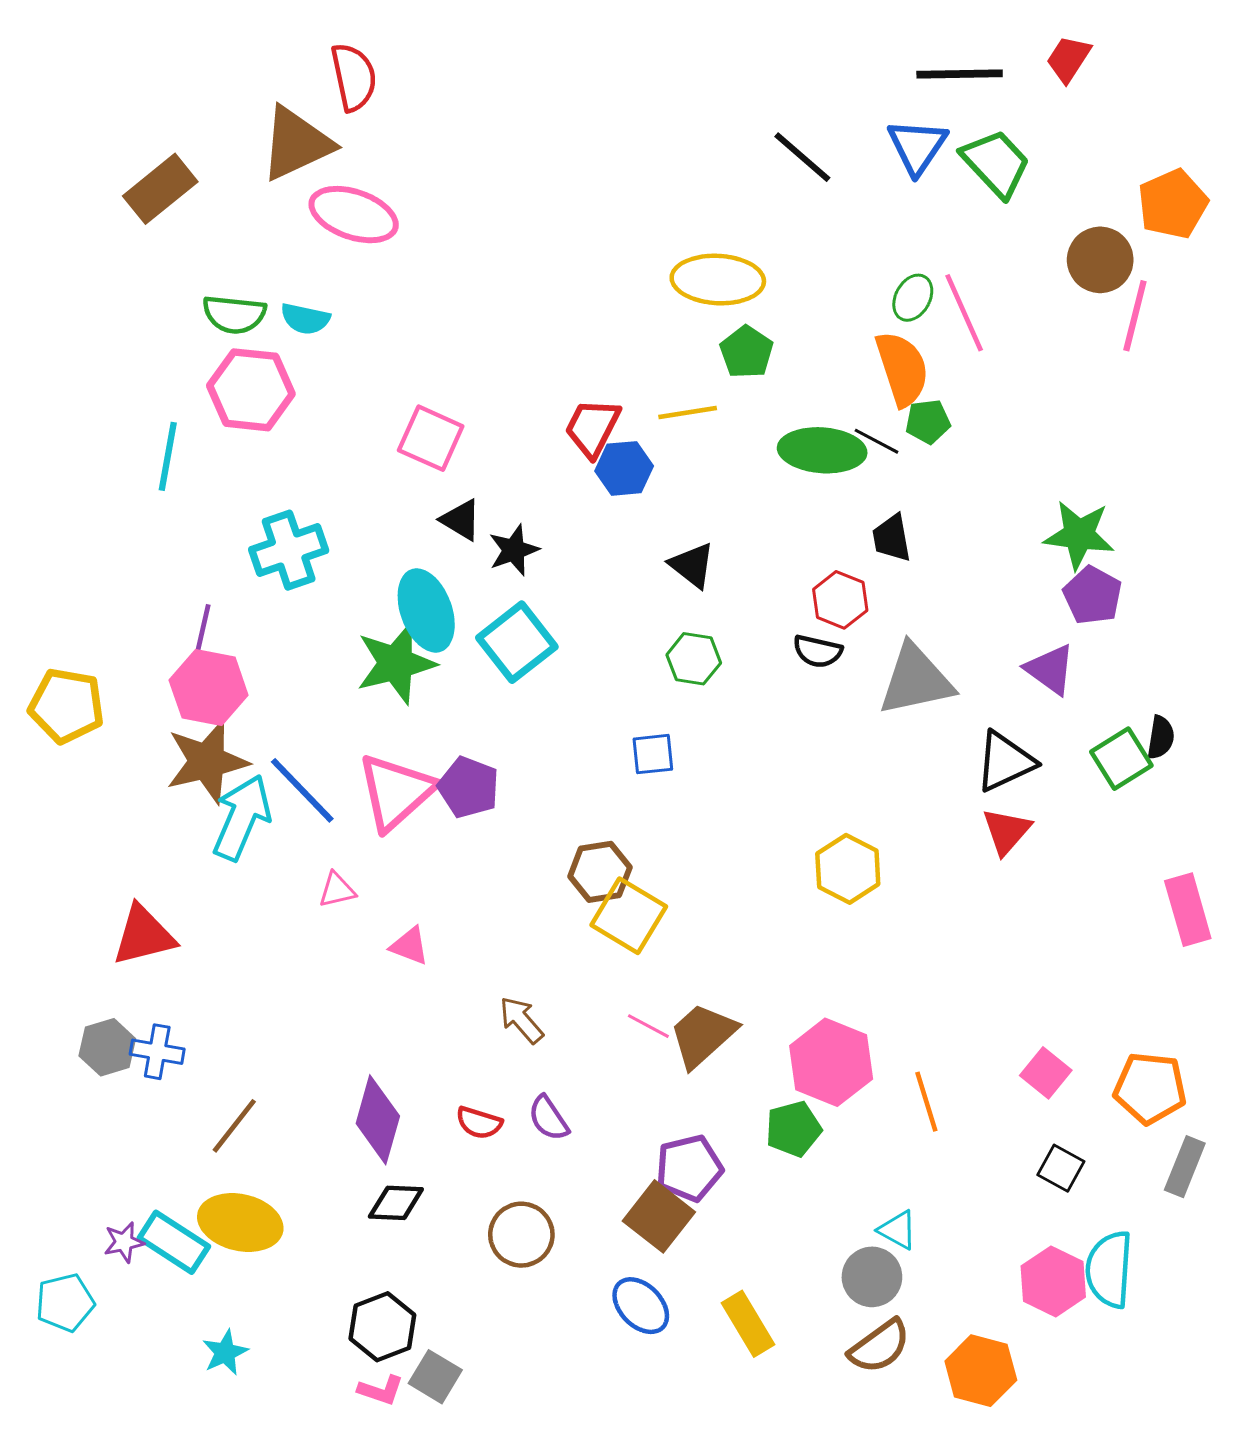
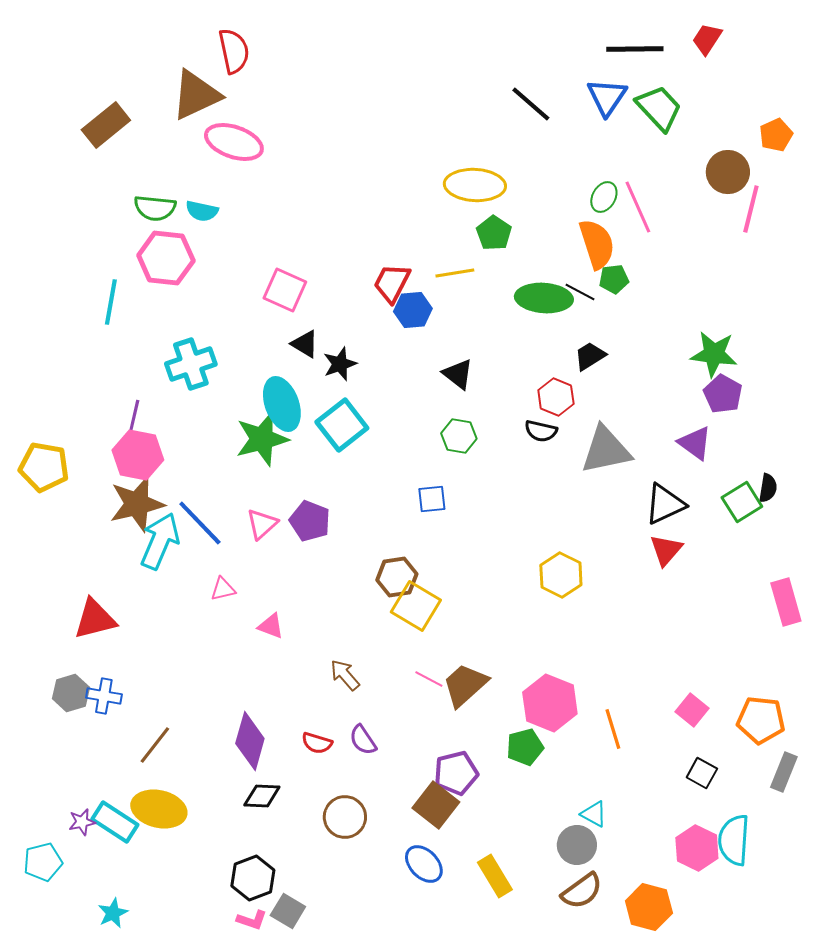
orange pentagon: (1173, 204) -> (776, 135), size x0.7
black trapezoid: (892, 538) -> (590, 356), turned 68
pink triangle: (396, 792) -> (262, 524), size x0.6
cyan star: (225, 1352) -> (113, 913), moved

